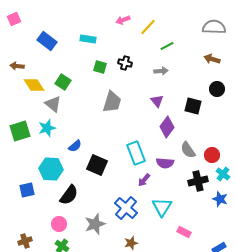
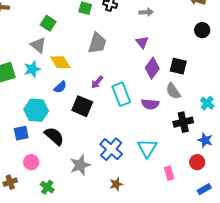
yellow diamond: (34, 85) -> (60, 62), moved
black square: (193, 106) -> (178, 66), moved
red circle: (212, 155) -> (197, 162), moved
cyan cross: (223, 174) -> (207, 103), moved
purple arrow: (144, 180) -> (97, 82), moved
blue square: (27, 190) -> (21, 133), moved
black semicircle: (69, 195) -> (54, 136), turned -85
pink circle: (59, 224) -> (31, 162), moved
pink rectangle: (184, 232) -> (169, 173), turned 48

